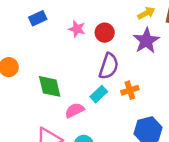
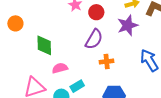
cyan rectangle: (99, 94) -> (77, 86), moved

